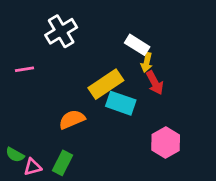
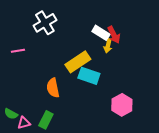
red arrow: (155, 83) -> (114, 35), moved
orange semicircle: (72, 119) -> (53, 88), turned -78

